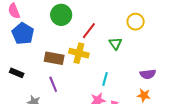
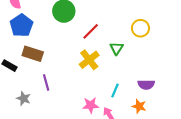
yellow cross: (79, 53) -> (89, 60), moved, turned 30
brown rectangle: (54, 58) -> (33, 54), moved
cyan line: (105, 79) -> (115, 90), moved

